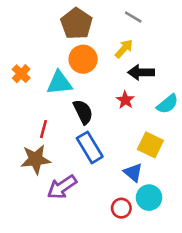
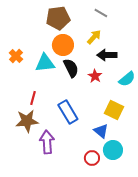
brown pentagon: (76, 24) -> (58, 18), turned 30
black semicircle: (83, 112) -> (71, 68), moved
purple arrow: (62, 187) -> (47, 142), turned 120

